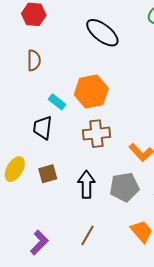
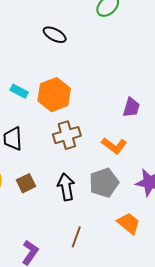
black ellipse: (102, 33) -> (55, 35), size x0.7
cyan rectangle: (57, 102) -> (19, 91), moved

